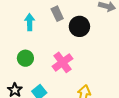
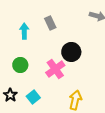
black circle: (79, 26) -> (71, 52), moved

